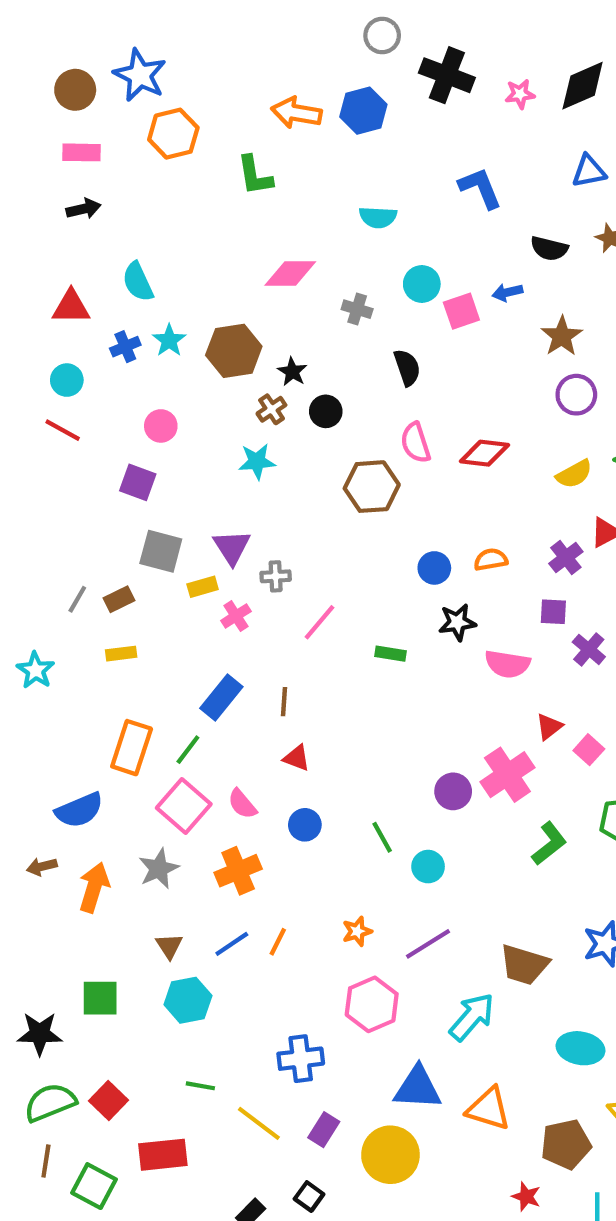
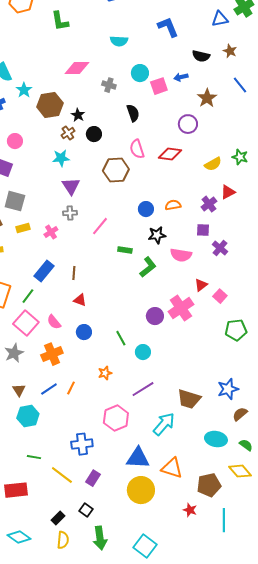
cyan star: (169, 340) -> (24, 90), moved
purple circle: (576, 395) -> (188, 124), moved
purple triangle: (232, 547) -> (71, 186), moved
yellow rectangle: (203, 587) -> (23, 228), moved
pink line: (319, 622) -> (100, 226), moved
green L-shape: (549, 844) -> (148, 267), moved
orange star: (357, 931) -> (105, 373), moved
yellow circle: (390, 1155) -> (141, 490), moved

